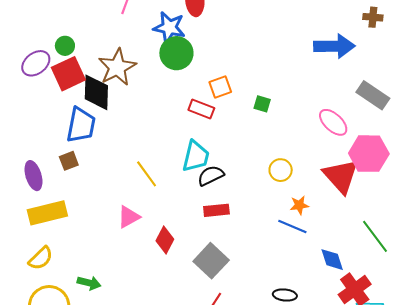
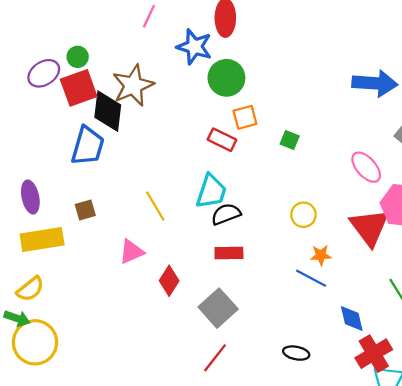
green circle: (176, 53) -> (226, 78), moved
brown square: (69, 161) -> (85, 210), moved
green arrow: (89, 283) -> (17, 318), moved

